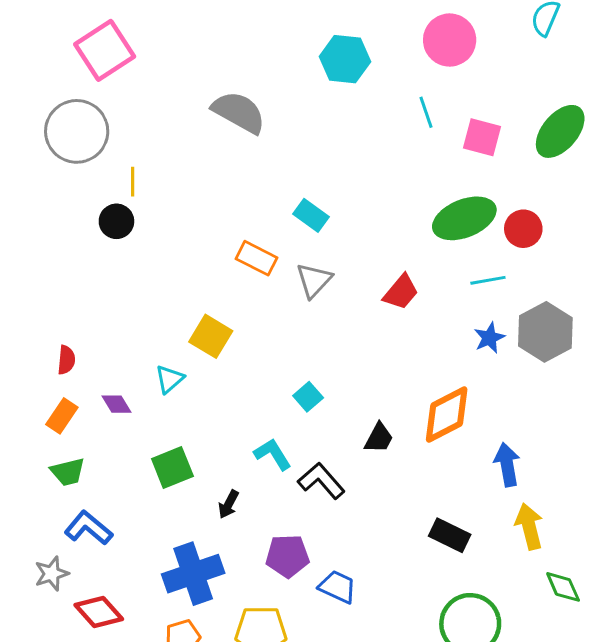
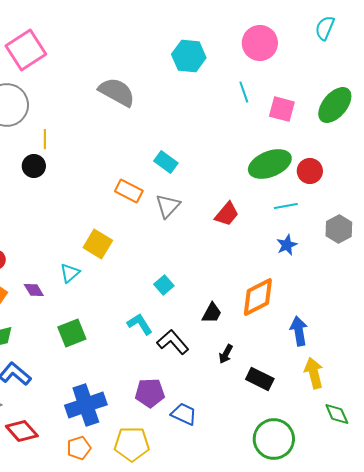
gray hexagon: (545, 332) -> (339, 229), moved, size x0.7
black arrow: (228, 504) -> (226, 354), moved

